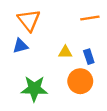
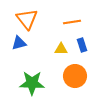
orange line: (90, 18) -> (72, 22), moved
blue rectangle: (89, 57) -> (82, 45), moved

